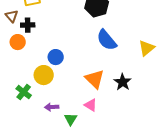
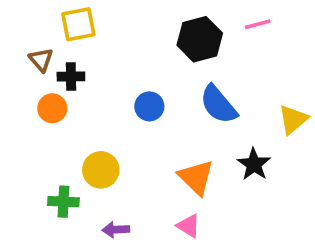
blue circle: (56, 57) -> (149, 106), moved
black star: (123, 82) -> (254, 164), moved
green cross: (24, 92) -> (63, 202), turned -35

